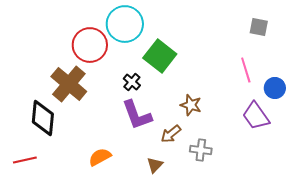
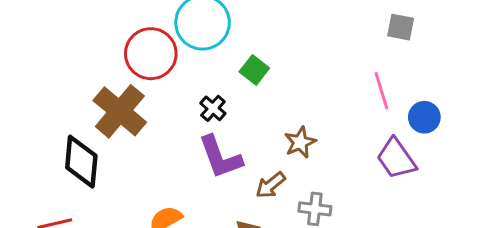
green square: (160, 56) -> (254, 70), size x0.6
brown star: (191, 105) -> (300, 142), turned 30

